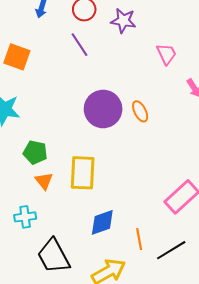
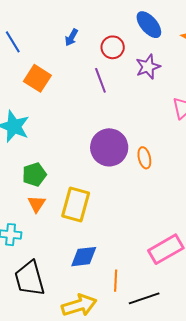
purple star: (123, 21) -> (148, 67), turned 30
green pentagon: (35, 152) -> (34, 174), turned 30

